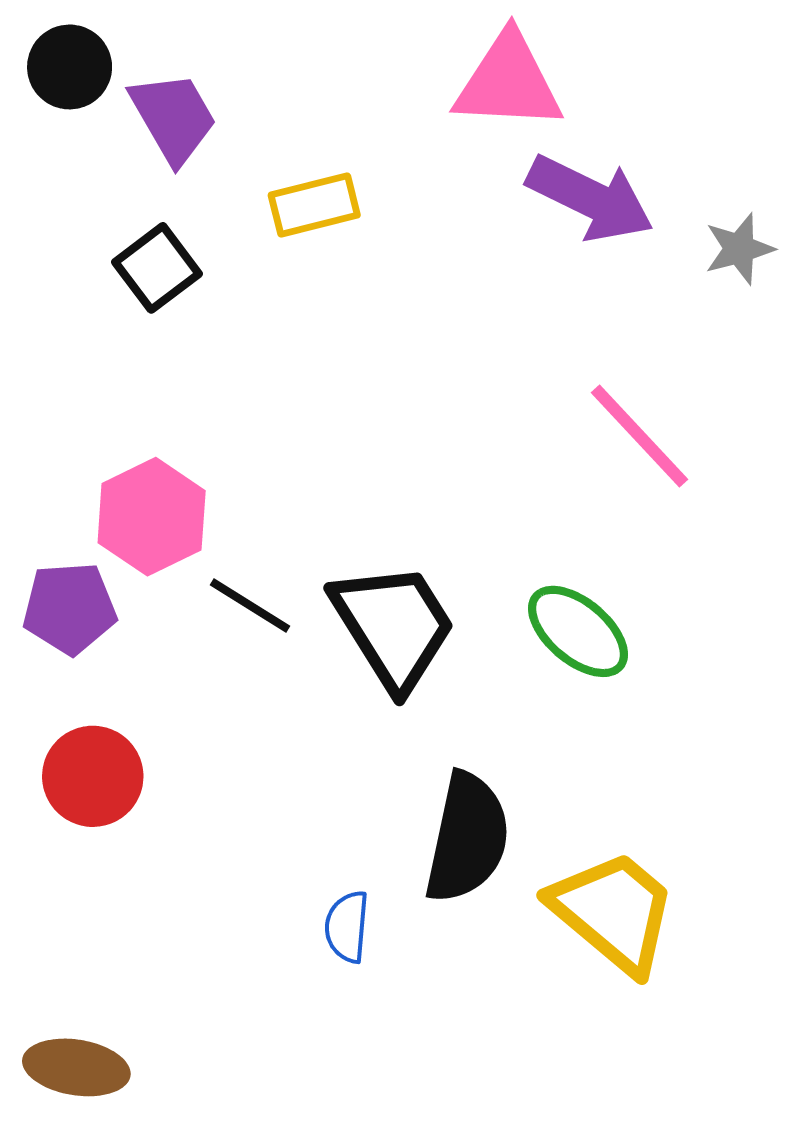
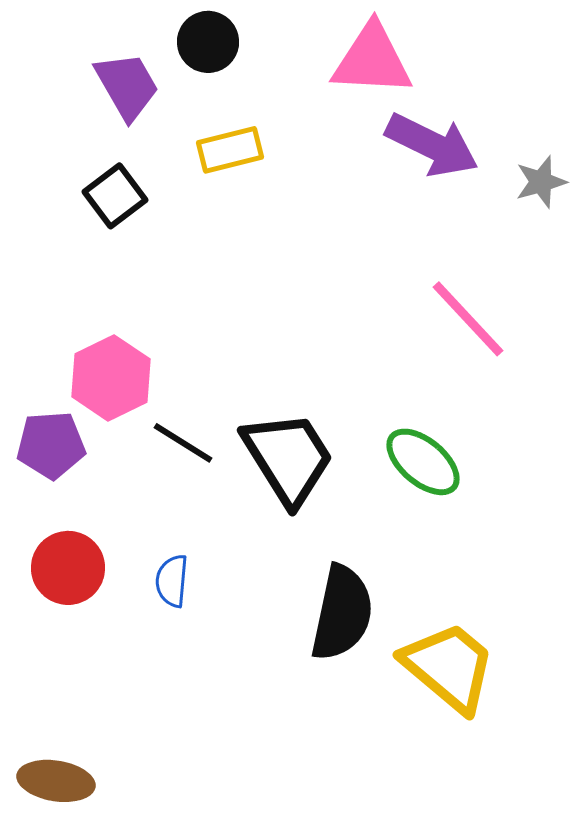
black circle: (70, 67) -> (208, 42), moved
blue semicircle: (347, 927) -> (172, 581), moved

